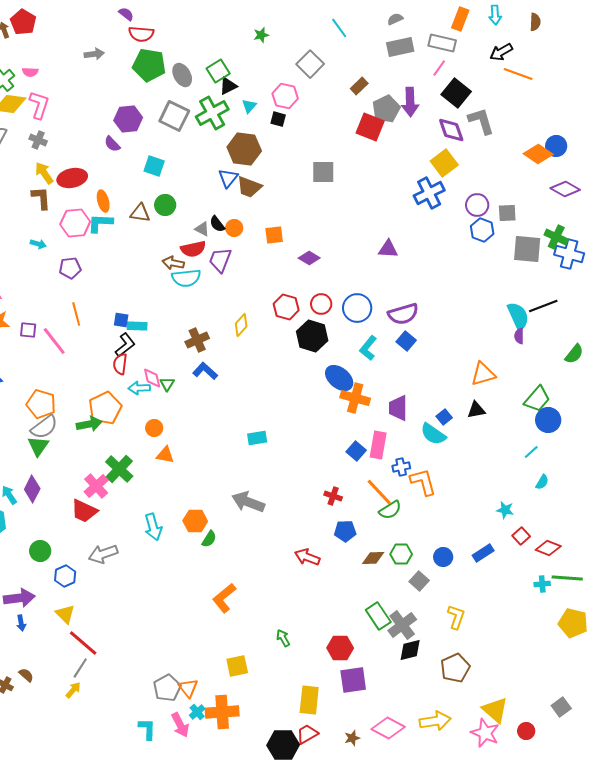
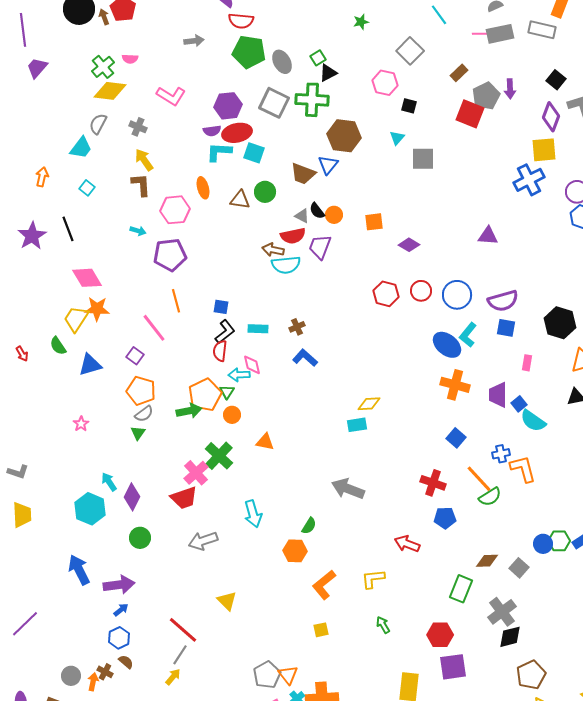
pink line: (439, 68) -> (481, 34), moved, turned 54
green square: (218, 71) -> (318, 58), size x0.7
black square: (456, 93) -> (556, 80), size x0.7
purple arrow: (410, 102) -> (510, 89), size x0.7
pink L-shape: (39, 105) -> (171, 96), moved, turned 104
cyan triangle: (249, 106) -> (397, 138), moved
green cross: (212, 113) -> (312, 100), turned 32
black square: (278, 119) -> (409, 106), moved
purple diamond: (451, 130) -> (551, 117), turned 40
purple semicircle: (112, 144) -> (212, 131), turned -54
yellow square: (444, 163) -> (544, 150), turned 32
red ellipse: (72, 178) -> (237, 133), moved
brown trapezoid: (249, 187) -> (303, 174), moved
cyan L-shape: (100, 223) -> (219, 152), moved
purple pentagon: (70, 268) -> (170, 255), size x1.5
yellow diamond: (241, 325) -> (369, 404), moved, turned 45
cyan rectangle: (137, 326) -> (258, 329), moved
purple square: (28, 330) -> (135, 356), moved, turned 30
black hexagon: (312, 336) -> (560, 323), moved
brown cross: (197, 340) -> (297, 327), size x0.7
blue square: (406, 341) -> (506, 328), turned -30
blue ellipse: (339, 378) -> (447, 345), moved
green triangle: (167, 384) -> (227, 392), moved
blue square: (444, 417) -> (519, 404), moved
gray semicircle: (44, 427) -> (144, 414), size x0.7
orange circle: (154, 428) -> (232, 415), moved
pink rectangle: (378, 445) -> (527, 363), moved, size x0.6
green triangle: (38, 446) -> (138, 433), size x0.7
purple diamond: (32, 489) -> (132, 497), moved
red cross: (333, 496) -> (433, 483), size x1.4
red trapezoid: (84, 511) -> (184, 498), turned -44
orange hexagon: (195, 521) -> (295, 551), moved
green hexagon: (401, 554) -> (559, 541), moved
brown diamond: (373, 558) -> (487, 561), moved
blue hexagon: (65, 576) -> (119, 638), moved
yellow triangle: (65, 614) -> (227, 601), moved
green rectangle: (378, 616) -> (461, 589), moved, turned 56
yellow L-shape: (456, 617) -> (373, 579), moved, turned -115
blue arrow: (21, 623) -> (121, 610), turned -119
yellow square: (237, 666) -> (321, 630), moved, size x0.7
brown pentagon: (455, 668) -> (531, 675), moved

